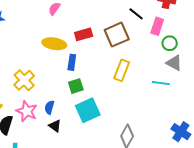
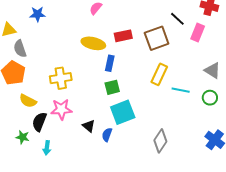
green circle: (170, 43) -> (210, 98), moved
yellow cross: (24, 80) -> (61, 78), turned 30
cyan line: (161, 83) -> (181, 90), moved
blue semicircle: (49, 107) -> (107, 135), moved
pink star: (27, 111) -> (61, 109), turned -30

